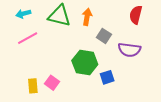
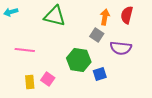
cyan arrow: (23, 14) -> (11, 12), moved
orange arrow: (87, 17) -> (105, 17), moved
pink line: (28, 38) -> (25, 50), moved, turned 36

